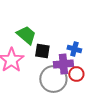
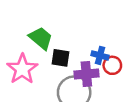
red circle: (76, 74) -> (112, 65), moved

